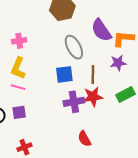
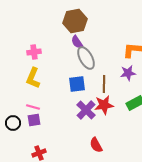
purple semicircle: (101, 30) -> (77, 42), moved, size x0.6
pink line: (18, 87) -> (33, 107), moved
purple cross: (74, 102) -> (86, 110), turned -36

